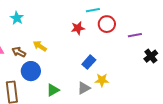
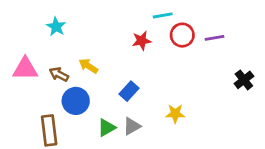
purple line: (135, 35) -> (214, 38), moved
blue rectangle: (89, 62) -> (129, 91), moved
gray triangle: (84, 88) -> (132, 126), moved

